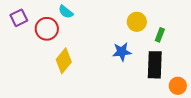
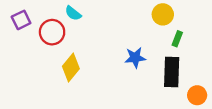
yellow circle: (137, 22) -> (163, 14), moved

